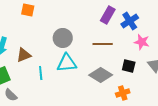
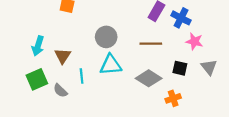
blue cross: (130, 21) -> (181, 18), turned -30
brown triangle: (24, 55) -> (63, 56), turned -35
gray semicircle: (11, 95) -> (60, 91), moved

